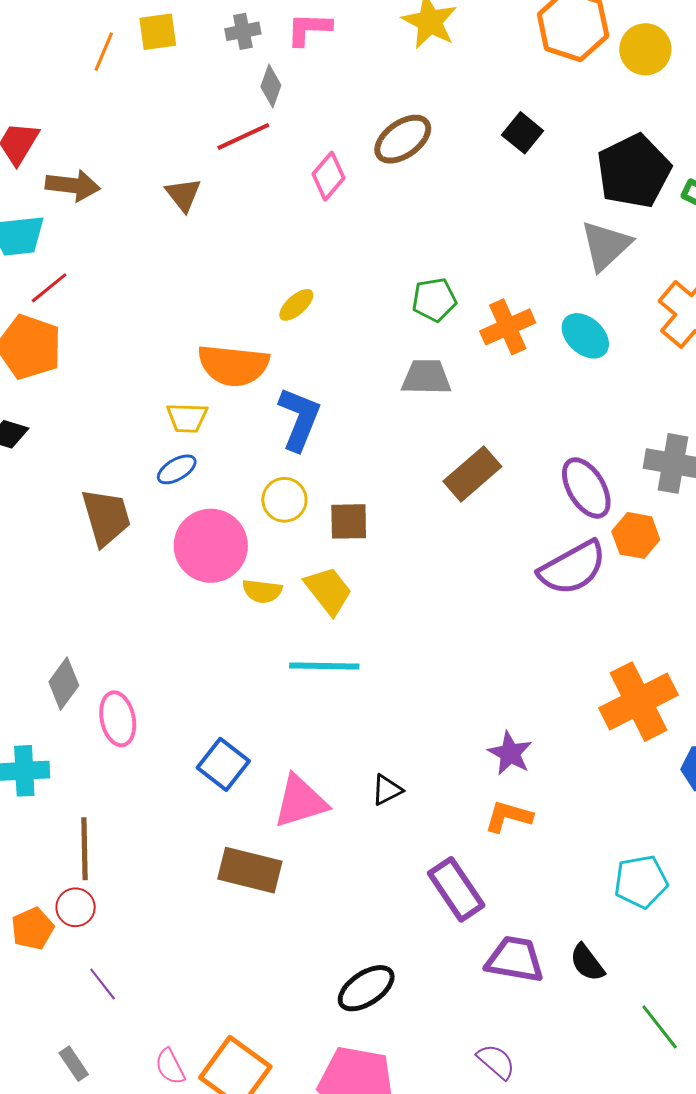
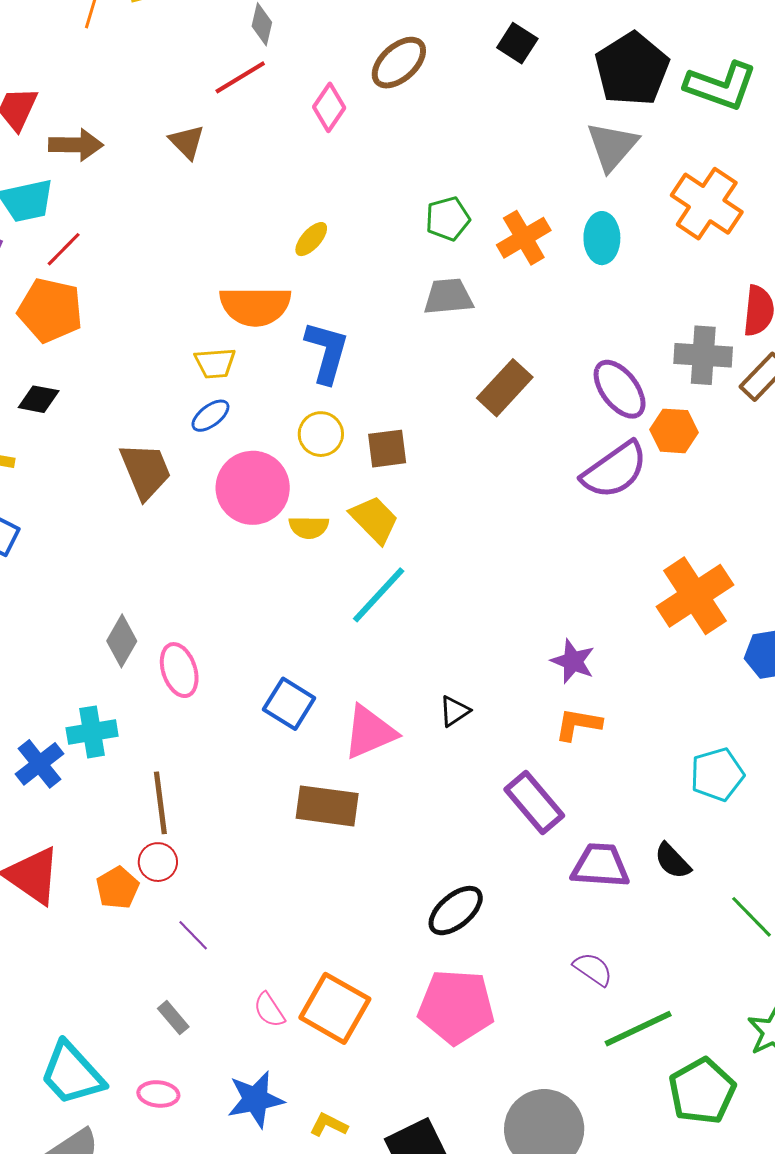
cyan ellipse: (585, 336) -> (602, 238), turned 54
cyan line: (324, 666) -> (379, 595), turned -42

